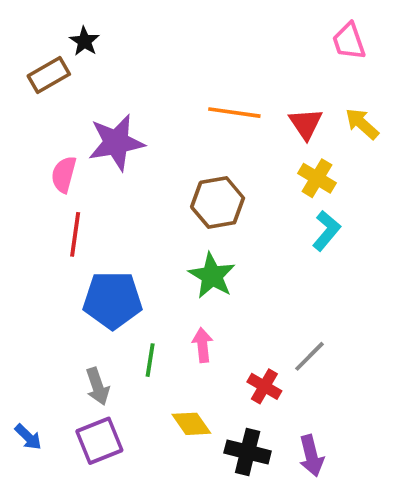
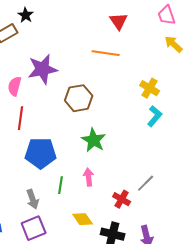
red triangle: (306, 124) -> (119, 21), moved
yellow arrow: (362, 124) -> (174, 44), moved
brown hexagon: (218, 203) -> (79, 98), moved

